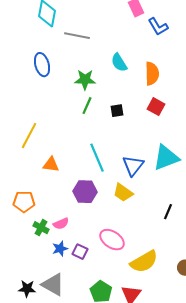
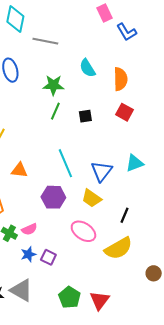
cyan triangle: (166, 158) -> (135, 163), size x0.7
black line: (168, 212) -> (125, 215), moved
pink ellipse: (112, 240) -> (83, 231), moved
yellow semicircle: (144, 262) -> (118, 248), moved

